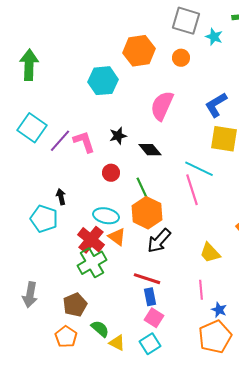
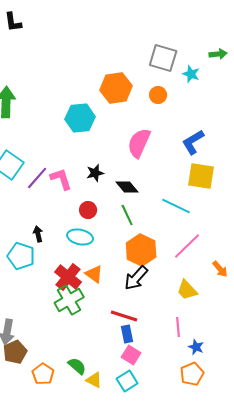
green line: (142, 188) -> (127, 215), moved
pink line: (192, 190) -> (187, 246), moved, turned 64
orange hexagon: (147, 213) -> (141, 250), moved
cyan ellipse: (106, 216) -> (80, 237), moved
brown pentagon: (75, 305) -> (15, 352), moved
orange pentagon: (215, 337) -> (192, 374), size x0.7

